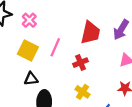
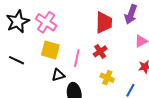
pink cross: (29, 20) -> (46, 22), size x1.5
pink line: (55, 47) -> (77, 58), moved

